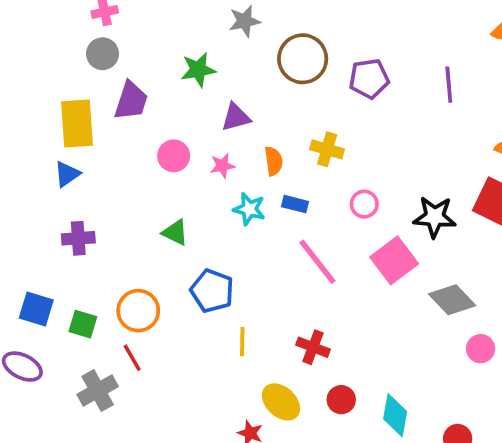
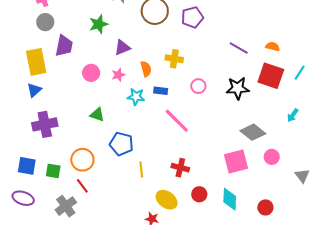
purple line: (449, 85) -> (239, 48), moved, turned -48
purple cross: (78, 238) -> (45, 124), size x1.4
pink square: (394, 260) -> (236, 162), moved, turned 30

